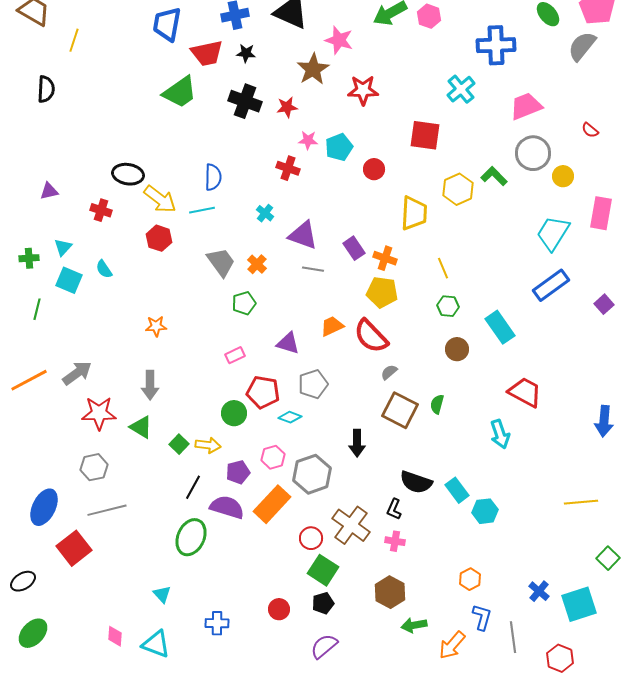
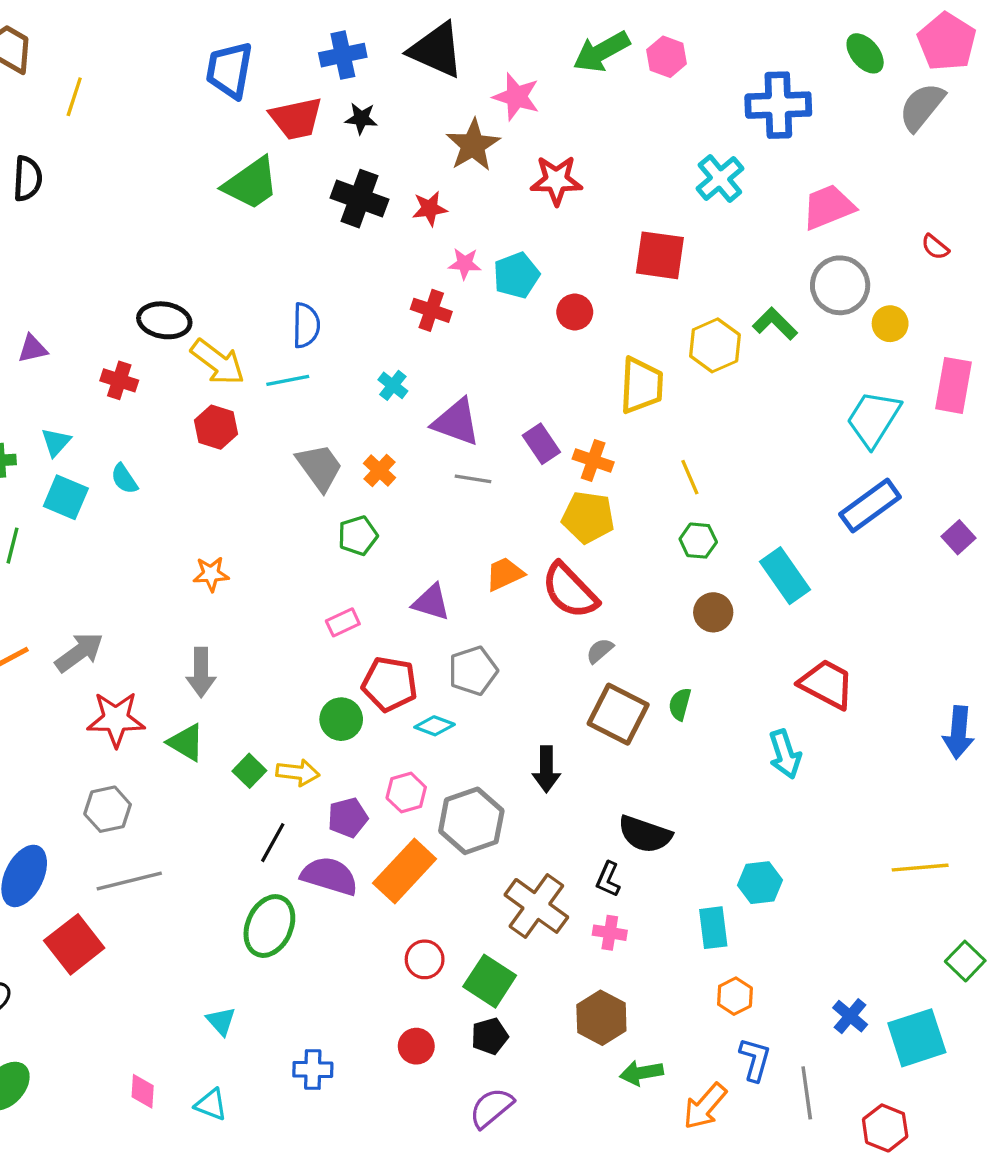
cyan rectangle: (457, 490) -> (713, 928), moved, turned 30
red circle: (311, 538) -> (425, 959), moved
cyan triangle: (156, 644) -> (211, 1105), size x0.7

